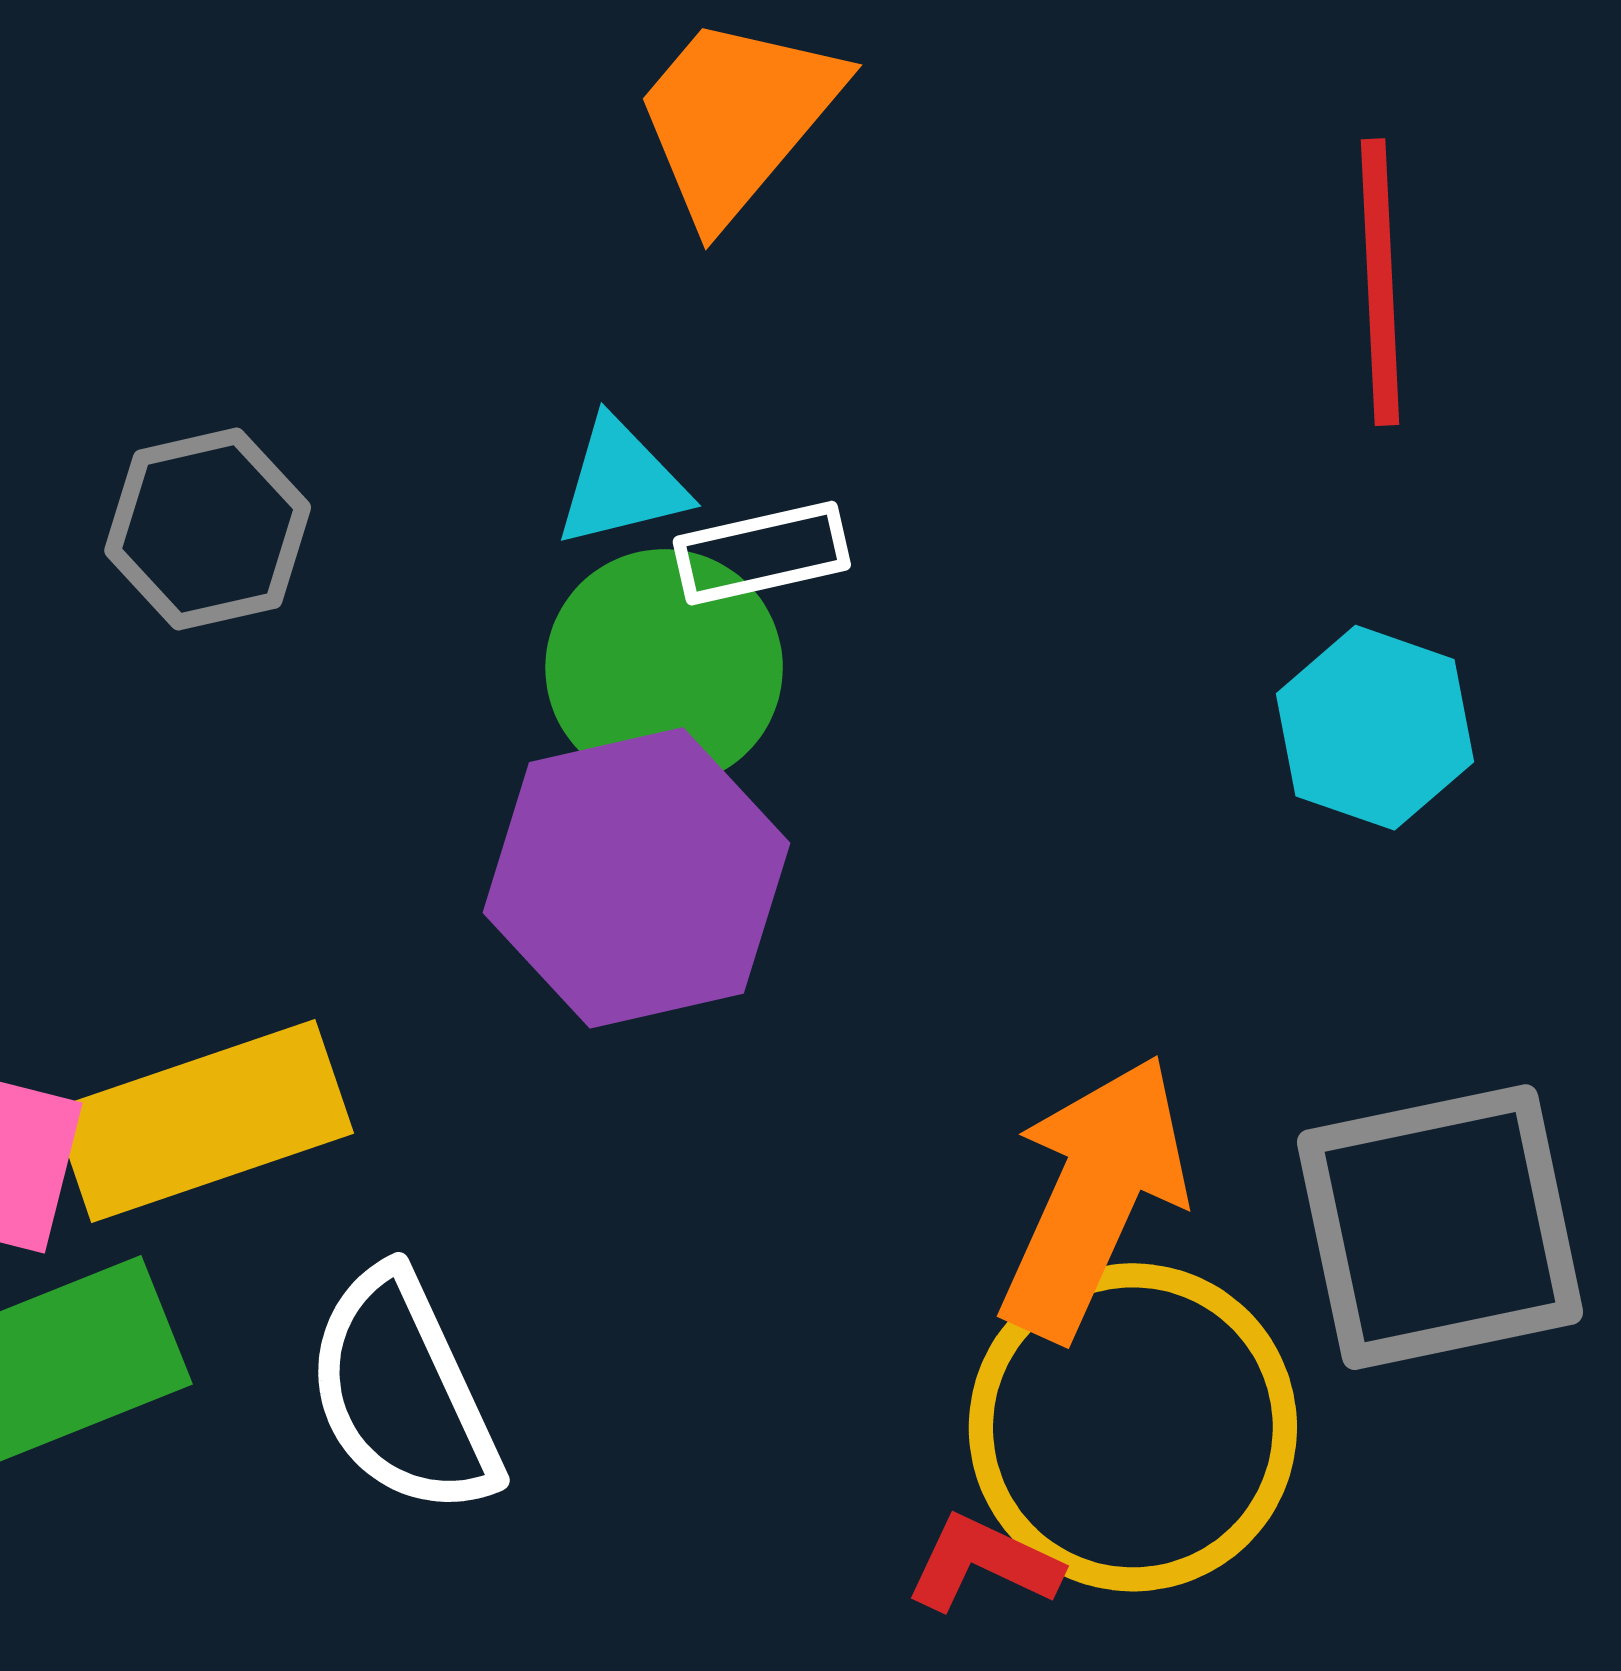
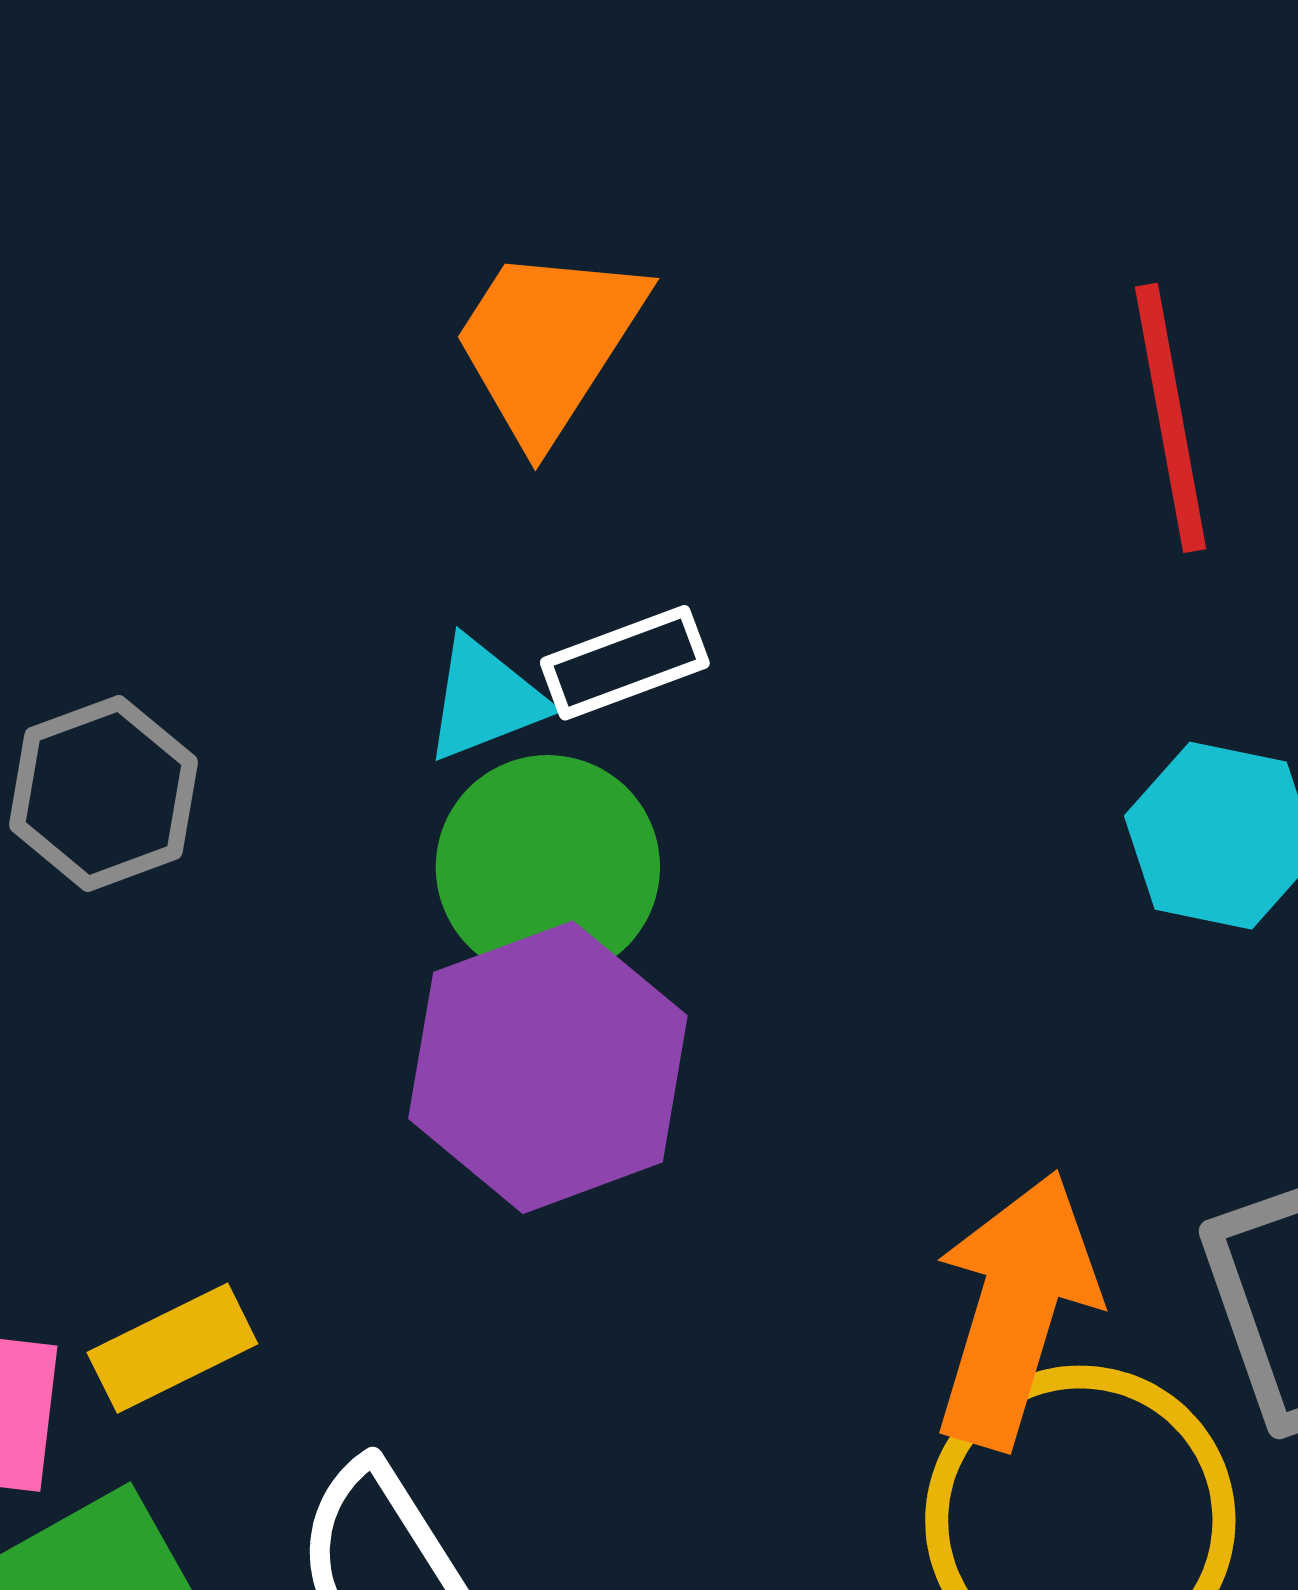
white rectangle: (762, 553) -> (625, 663), moved
yellow rectangle: (203, 1121) -> (172, 1348), size x0.6

